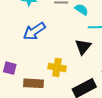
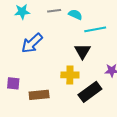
yellow cross: (57, 67) -> (70, 75), moved

